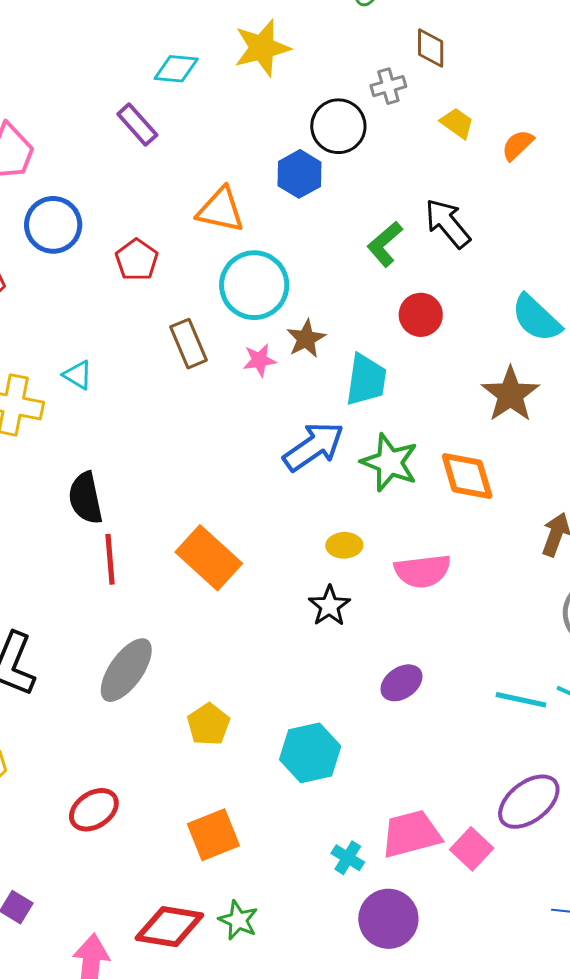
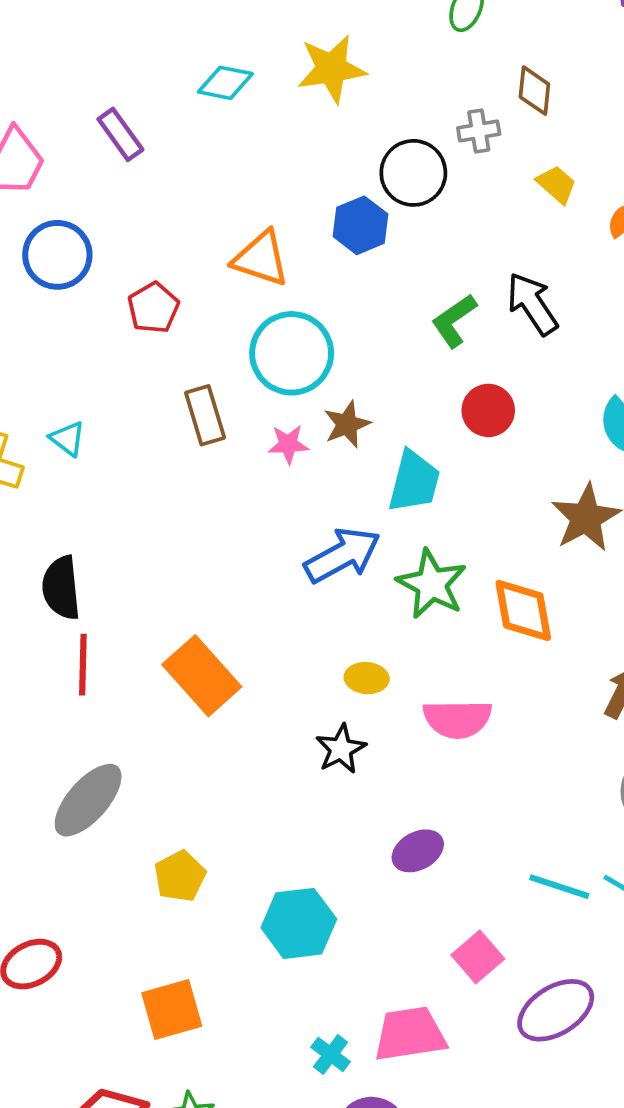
purple rectangle: (137, 125) -> (120, 134), moved
pink square: (472, 849) -> (478, 957), moved

